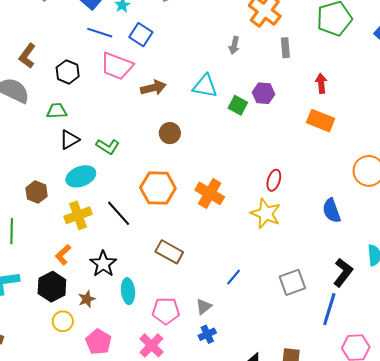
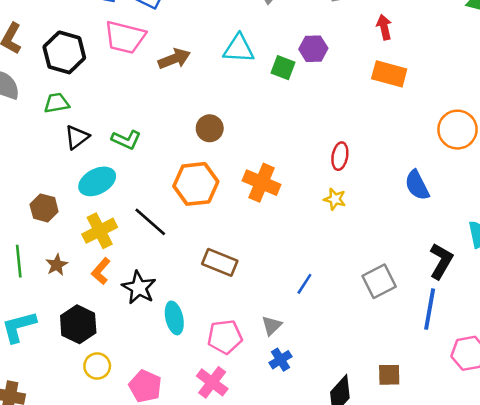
black hexagon: (68, 72) -> (64, 52), size x1.4
brown circle: (170, 133) -> (210, 128), moved
yellow star: (266, 214) -> (335, 199), size x0.6
orange L-shape: (63, 255) -> (101, 271), moved
brown star: (87, 299) -> (57, 265), moved

